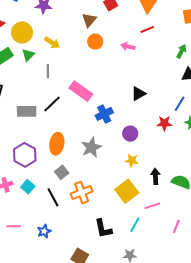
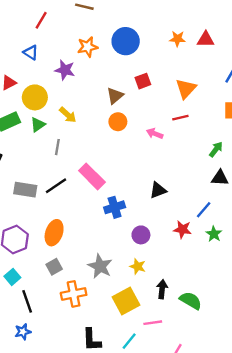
gray star: (91, 147) -> (100, 266), moved, turned -30
black line: (53, 197) -> (27, 301), moved

